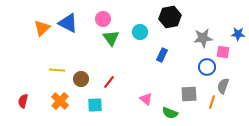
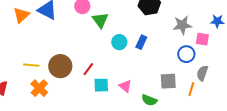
cyan circle: (140, 32) -> (119, 42), moved
green triangle: (111, 38) -> (100, 20), moved
yellow line: (57, 70) -> (31, 65), moved
brown circle: (81, 79) -> (60, 66), size x1.5
cyan square: (95, 105) -> (101, 85), moved

